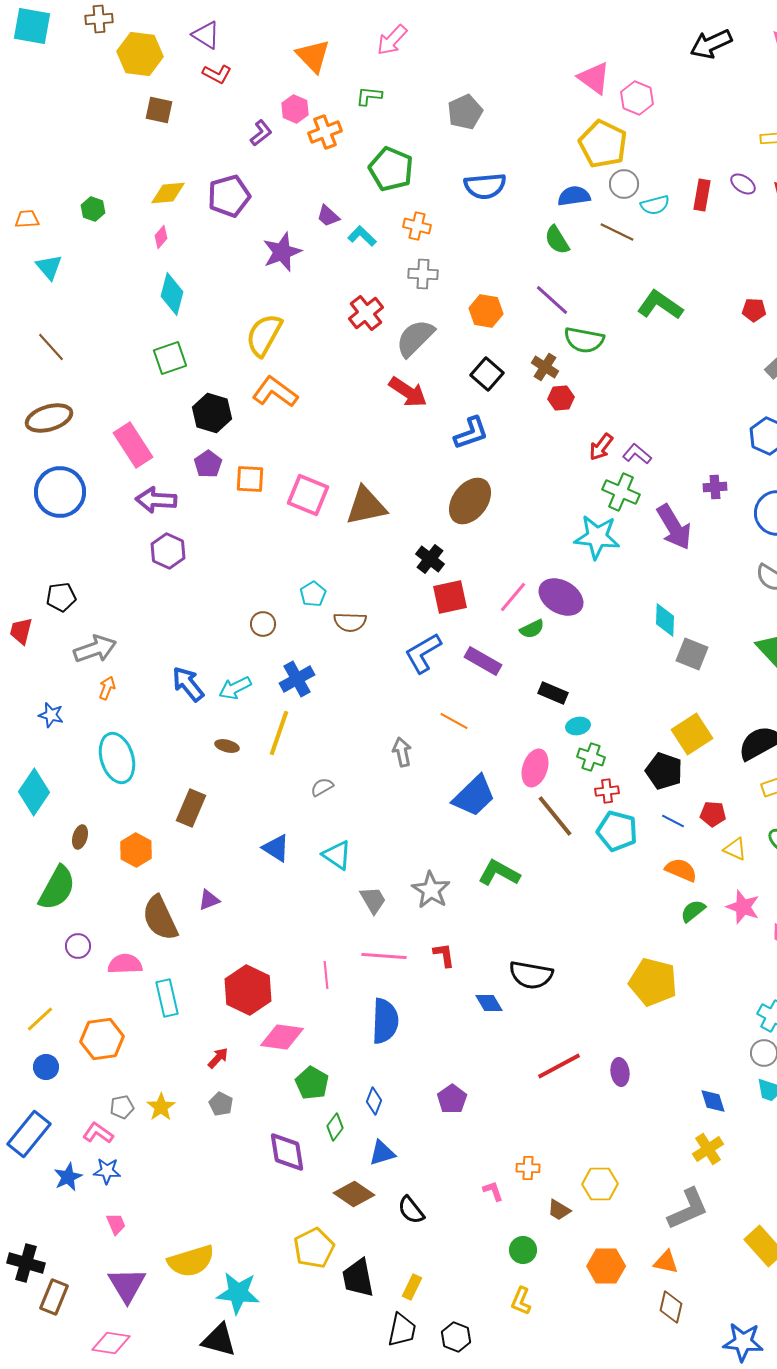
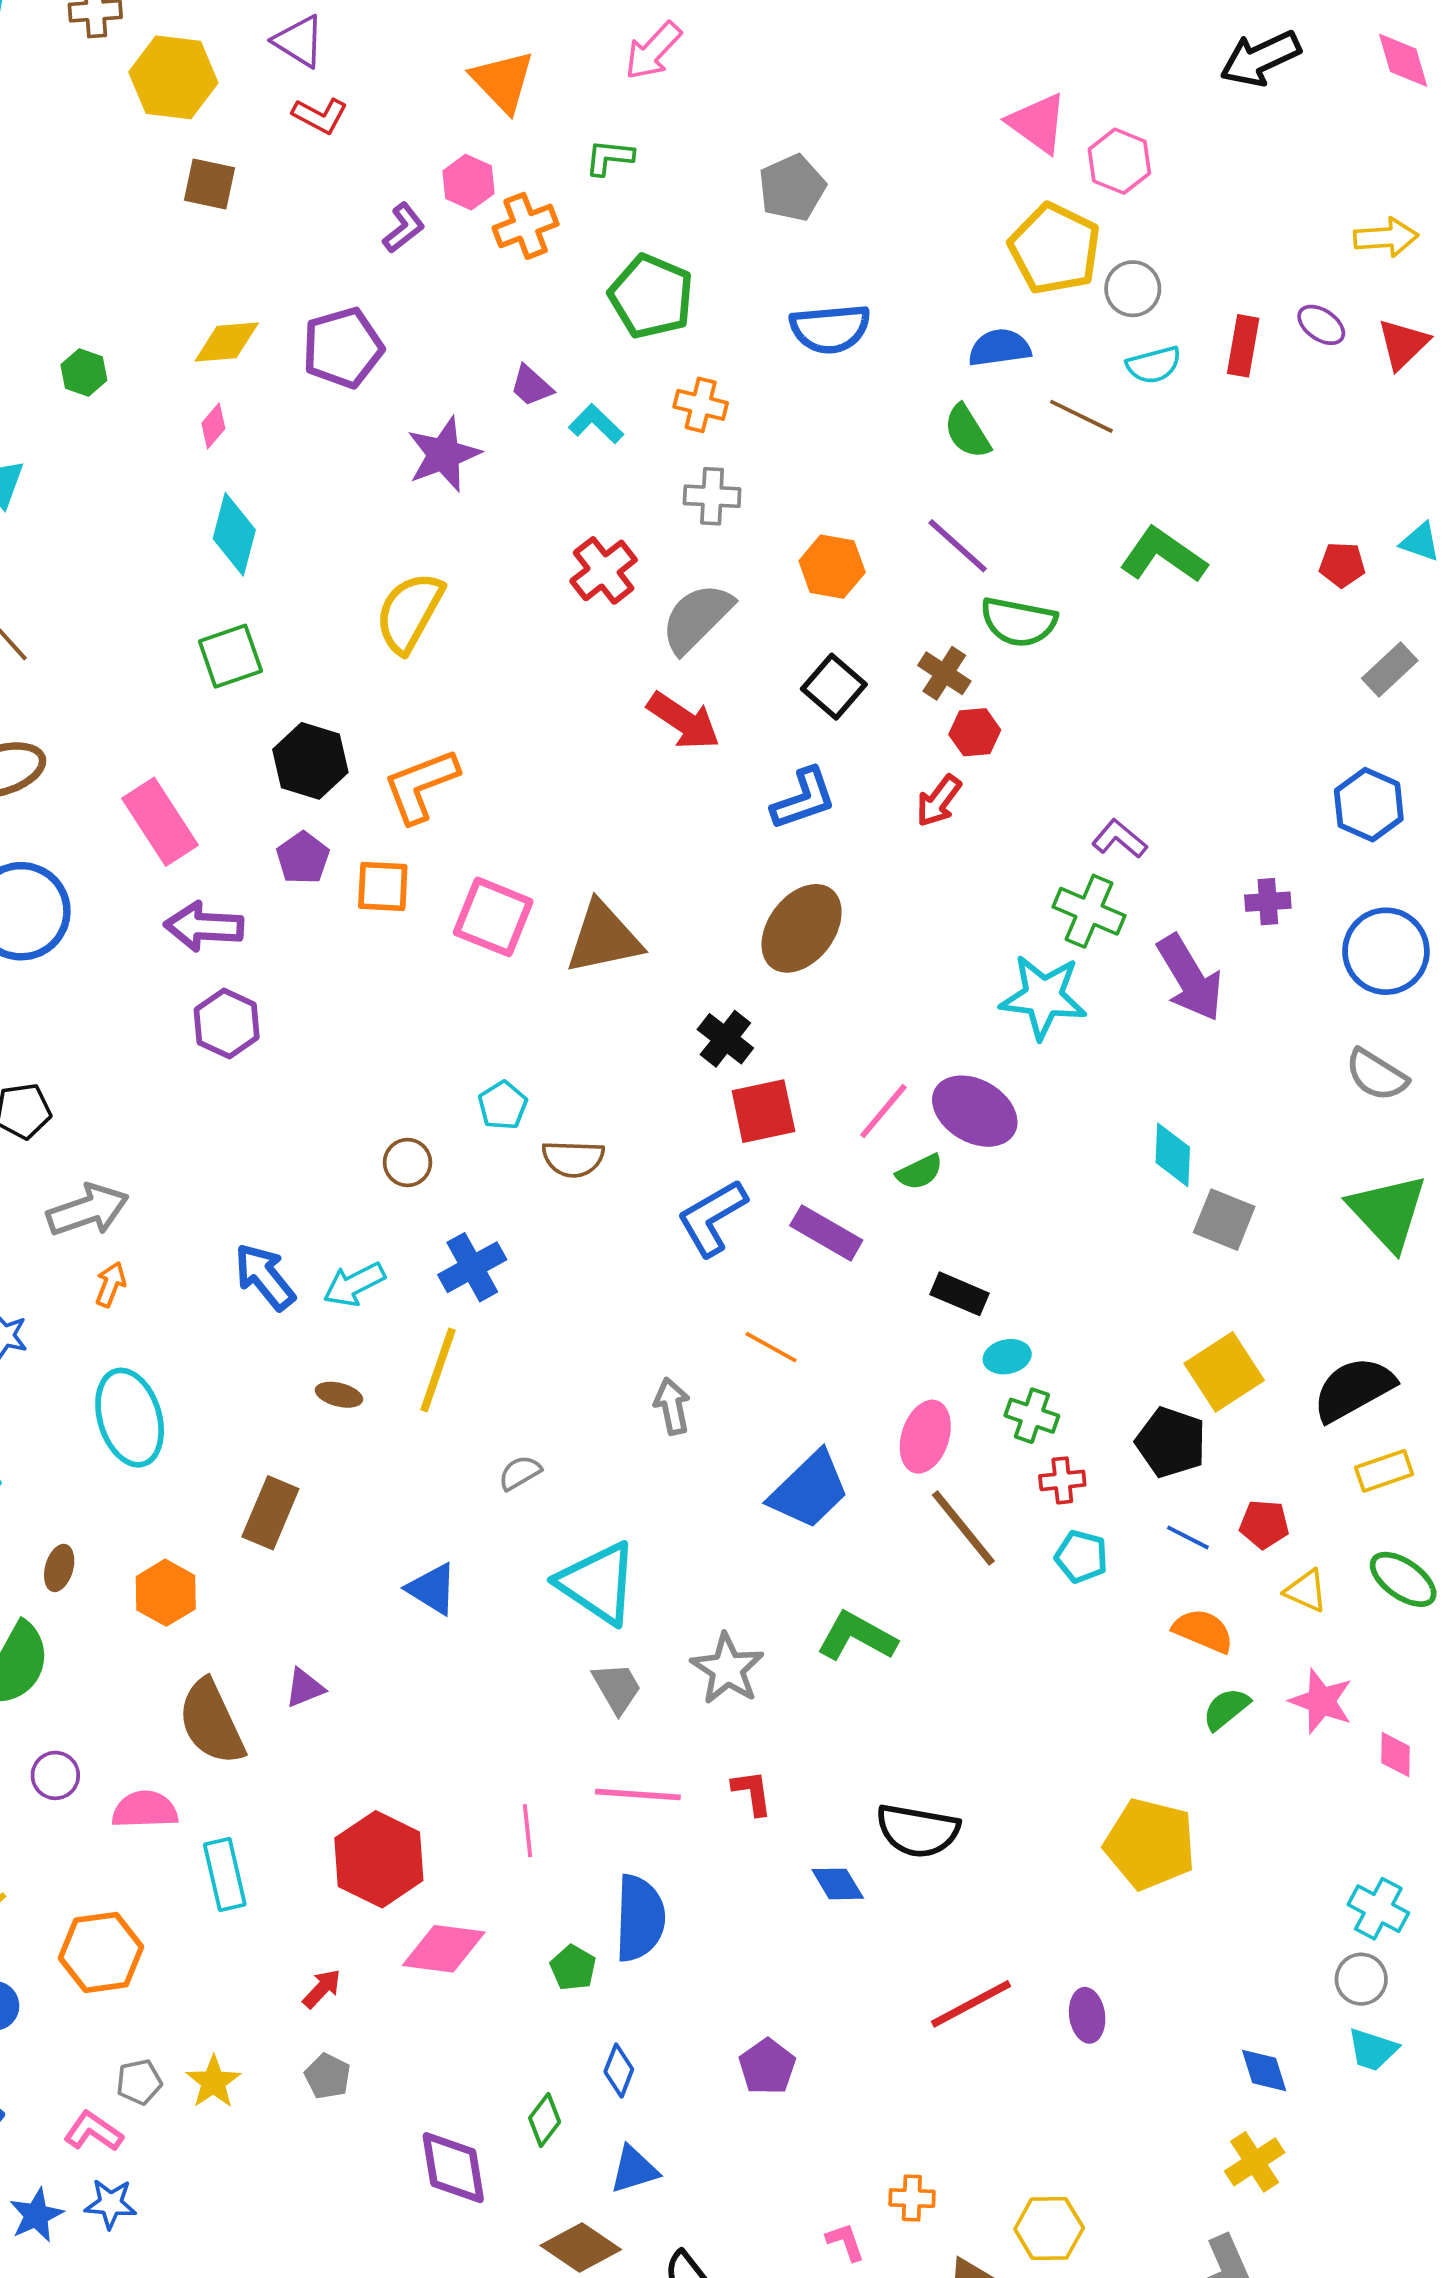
gray circle: (624, 184) -> (1133, 289), moved
orange L-shape: (275, 392) -> (421, 786), moved, turned -57
red arrow: (601, 447) -> (939, 801), moved
cyan pentagon: (617, 831) -> (1081, 1557), size x0.7
cyan triangle: (337, 855) -> (598, 1583), moved, size x1.5
green pentagon: (312, 1083) -> (573, 1968), moved, size x0.7

